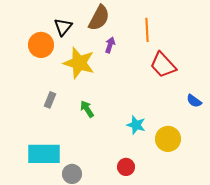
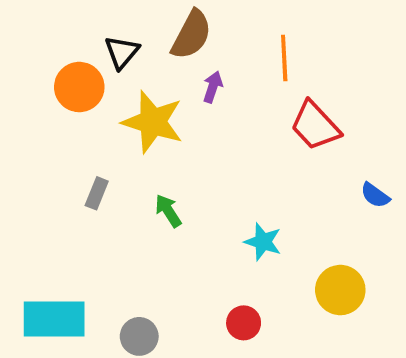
yellow circle: (168, 139) -> (340, 290), moved
cyan rectangle: (44, 154) -> (54, 319), moved

